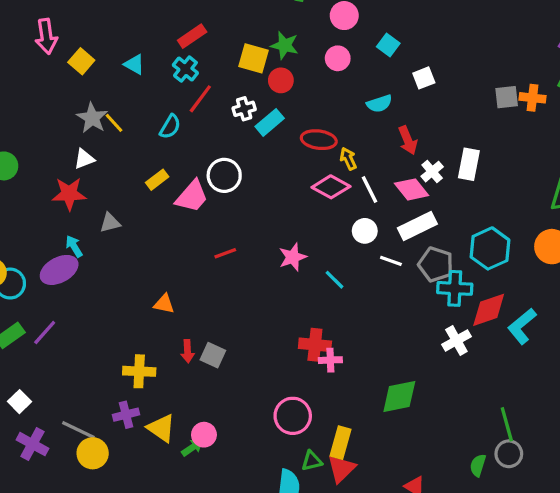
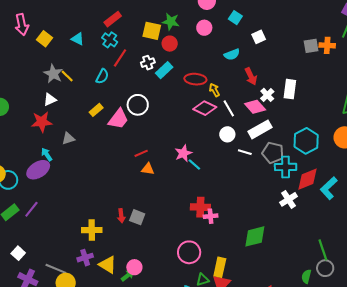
cyan line: (335, 280) -> (194, 164), moved
orange triangle: (164, 304) -> (148, 169), moved

